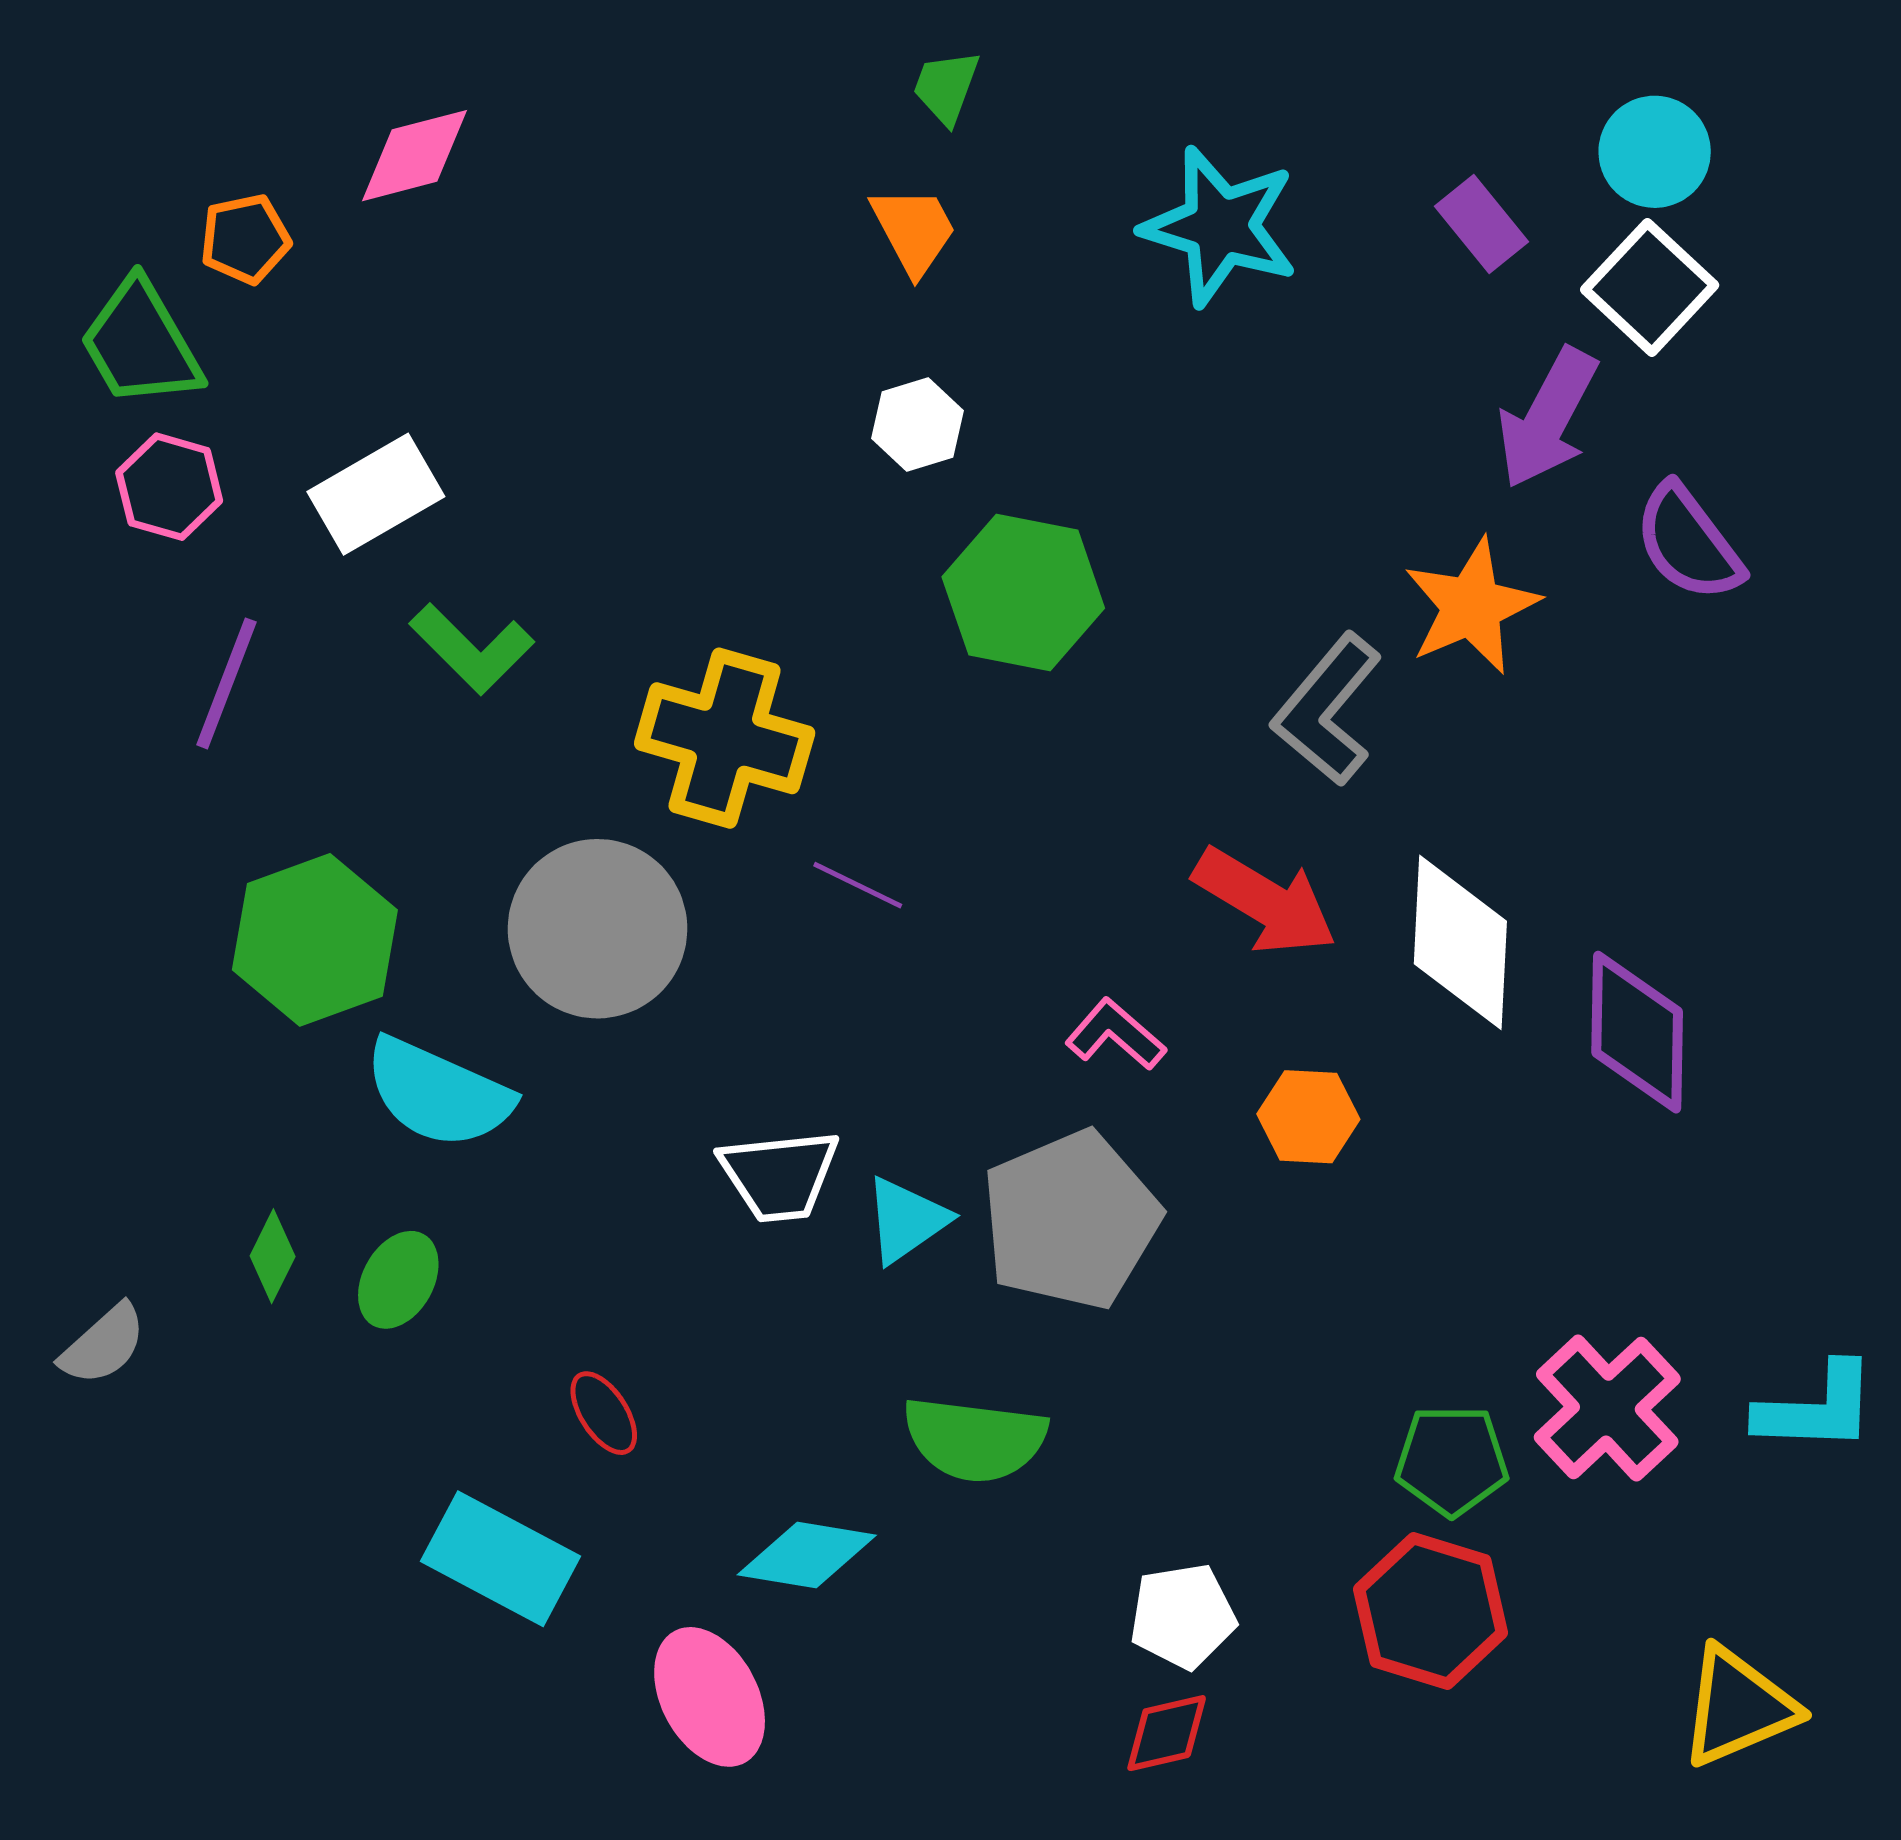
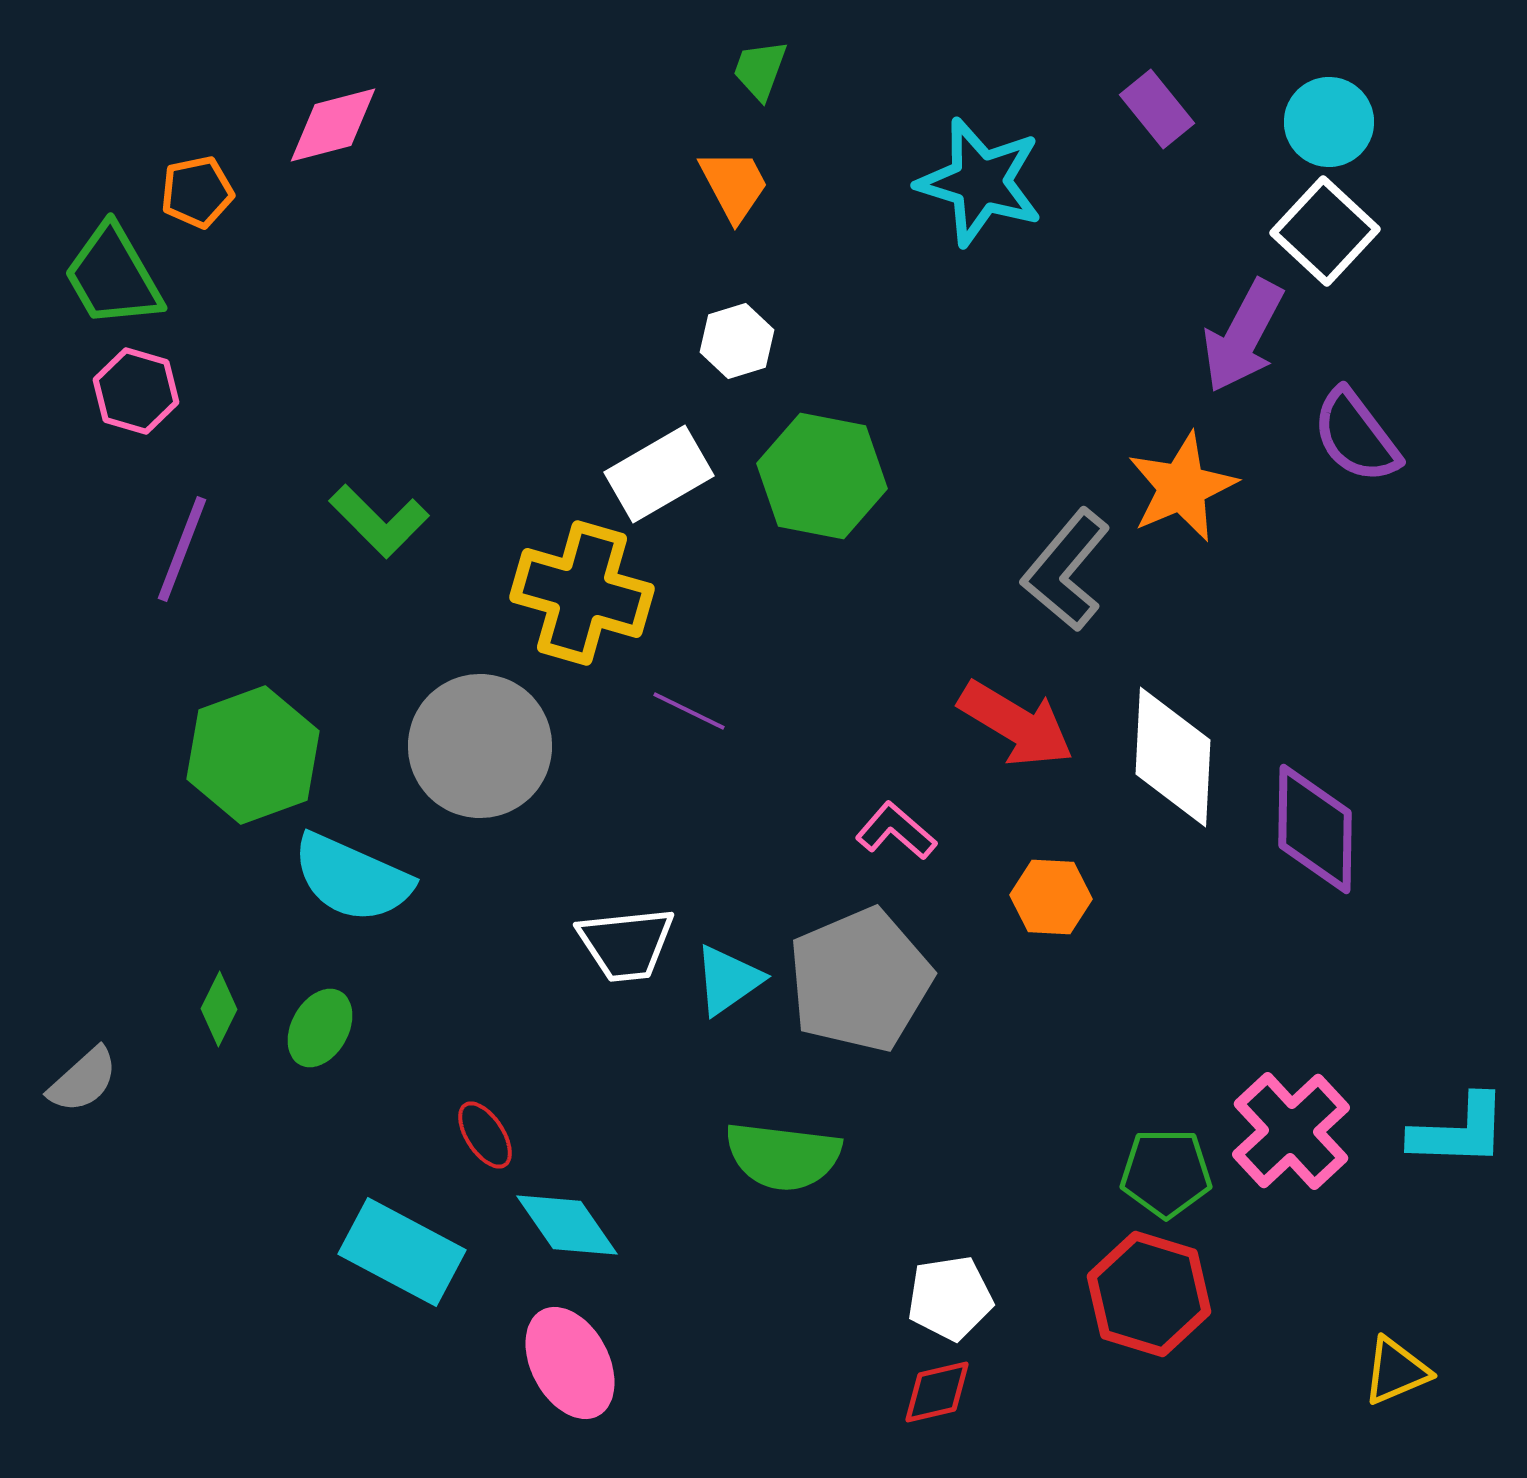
purple rectangle: (1482, 224) -> (1157, 109), moved
white rectangle: (376, 494) -> (659, 474), moved
cyan diamond: (807, 1555) -> (567, 1225), moved, turned 46
yellow triangle: (1738, 1707) -> (1396, 1371), size x0.7

